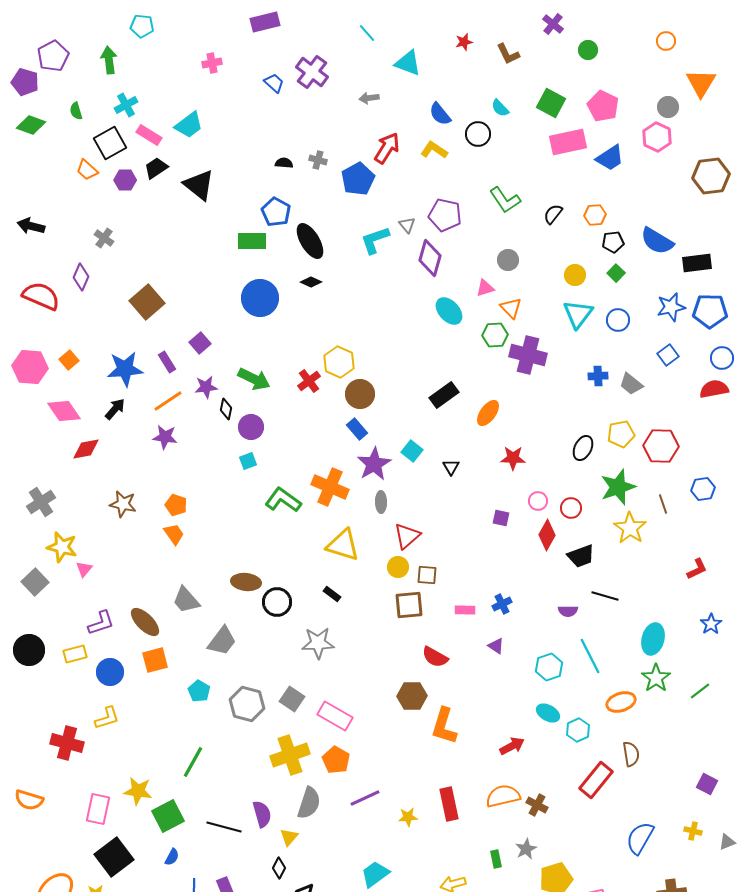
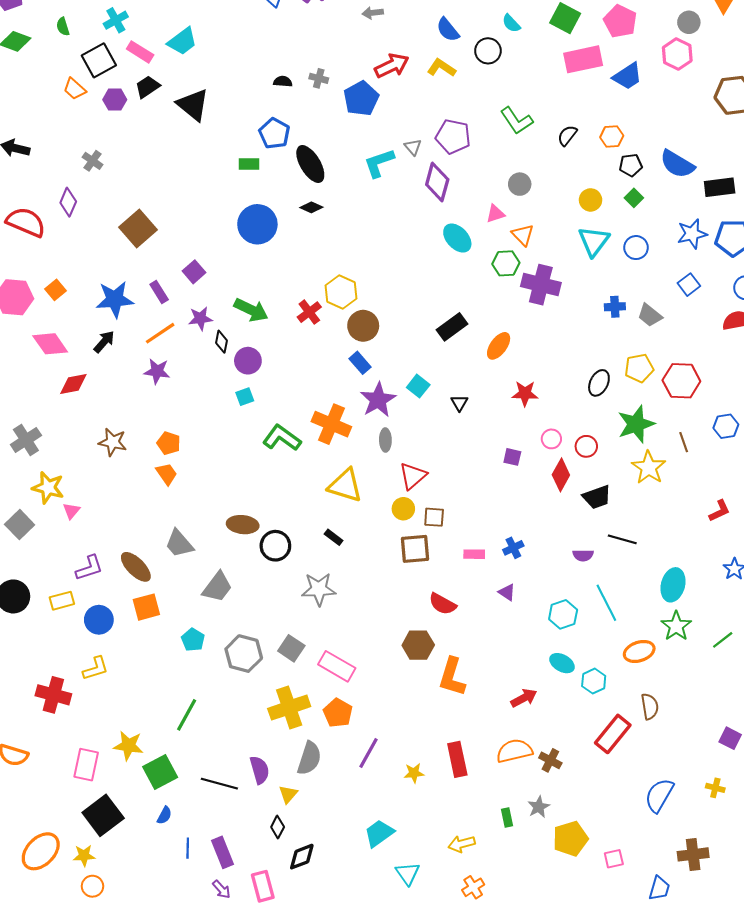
red arrow: (387, 148) -> (392, 66), turned 32
green rectangle: (252, 241) -> (249, 164), size x0.7
purple line: (365, 798) -> (368, 753), turned -36

